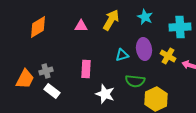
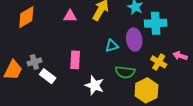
cyan cross: (180, 27) -> (156, 23), moved
yellow cross: (168, 56) -> (159, 62), moved
white rectangle: (52, 91) -> (48, 76), moved

